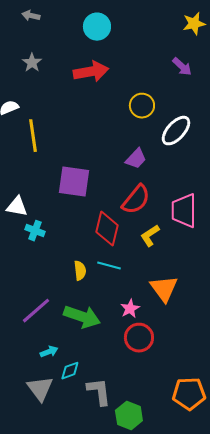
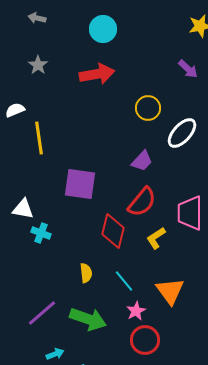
cyan line: (109, 266) -> (124, 281), moved, turned 35

